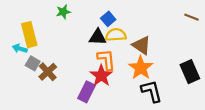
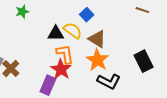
blue square: (108, 19) -> (87, 15), moved
yellow semicircle: (116, 35) -> (73, 31), turned 42
black L-shape: (152, 91) -> (109, 81), turned 135

